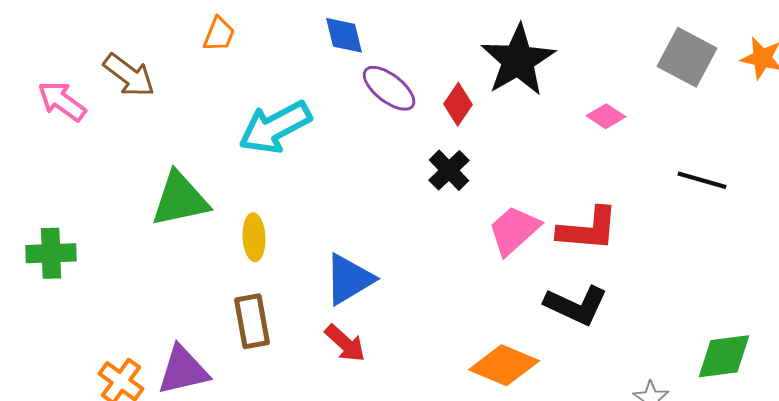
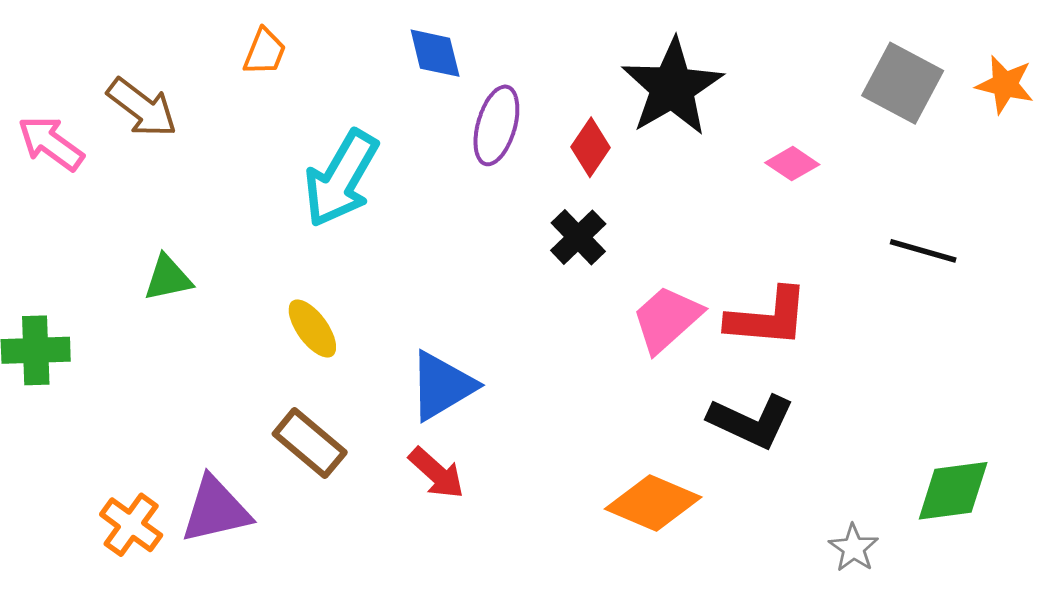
purple ellipse: (389, 88) -> (496, 125), turned 68
cyan arrow: (275, 127) -> (341, 179), turned -32
green triangle: (180, 199) -> (168, 278), moved, size x0.6
yellow ellipse: (254, 237) -> (312, 329), turned -33
brown rectangle: (252, 321) -> (310, 443), turned -40

